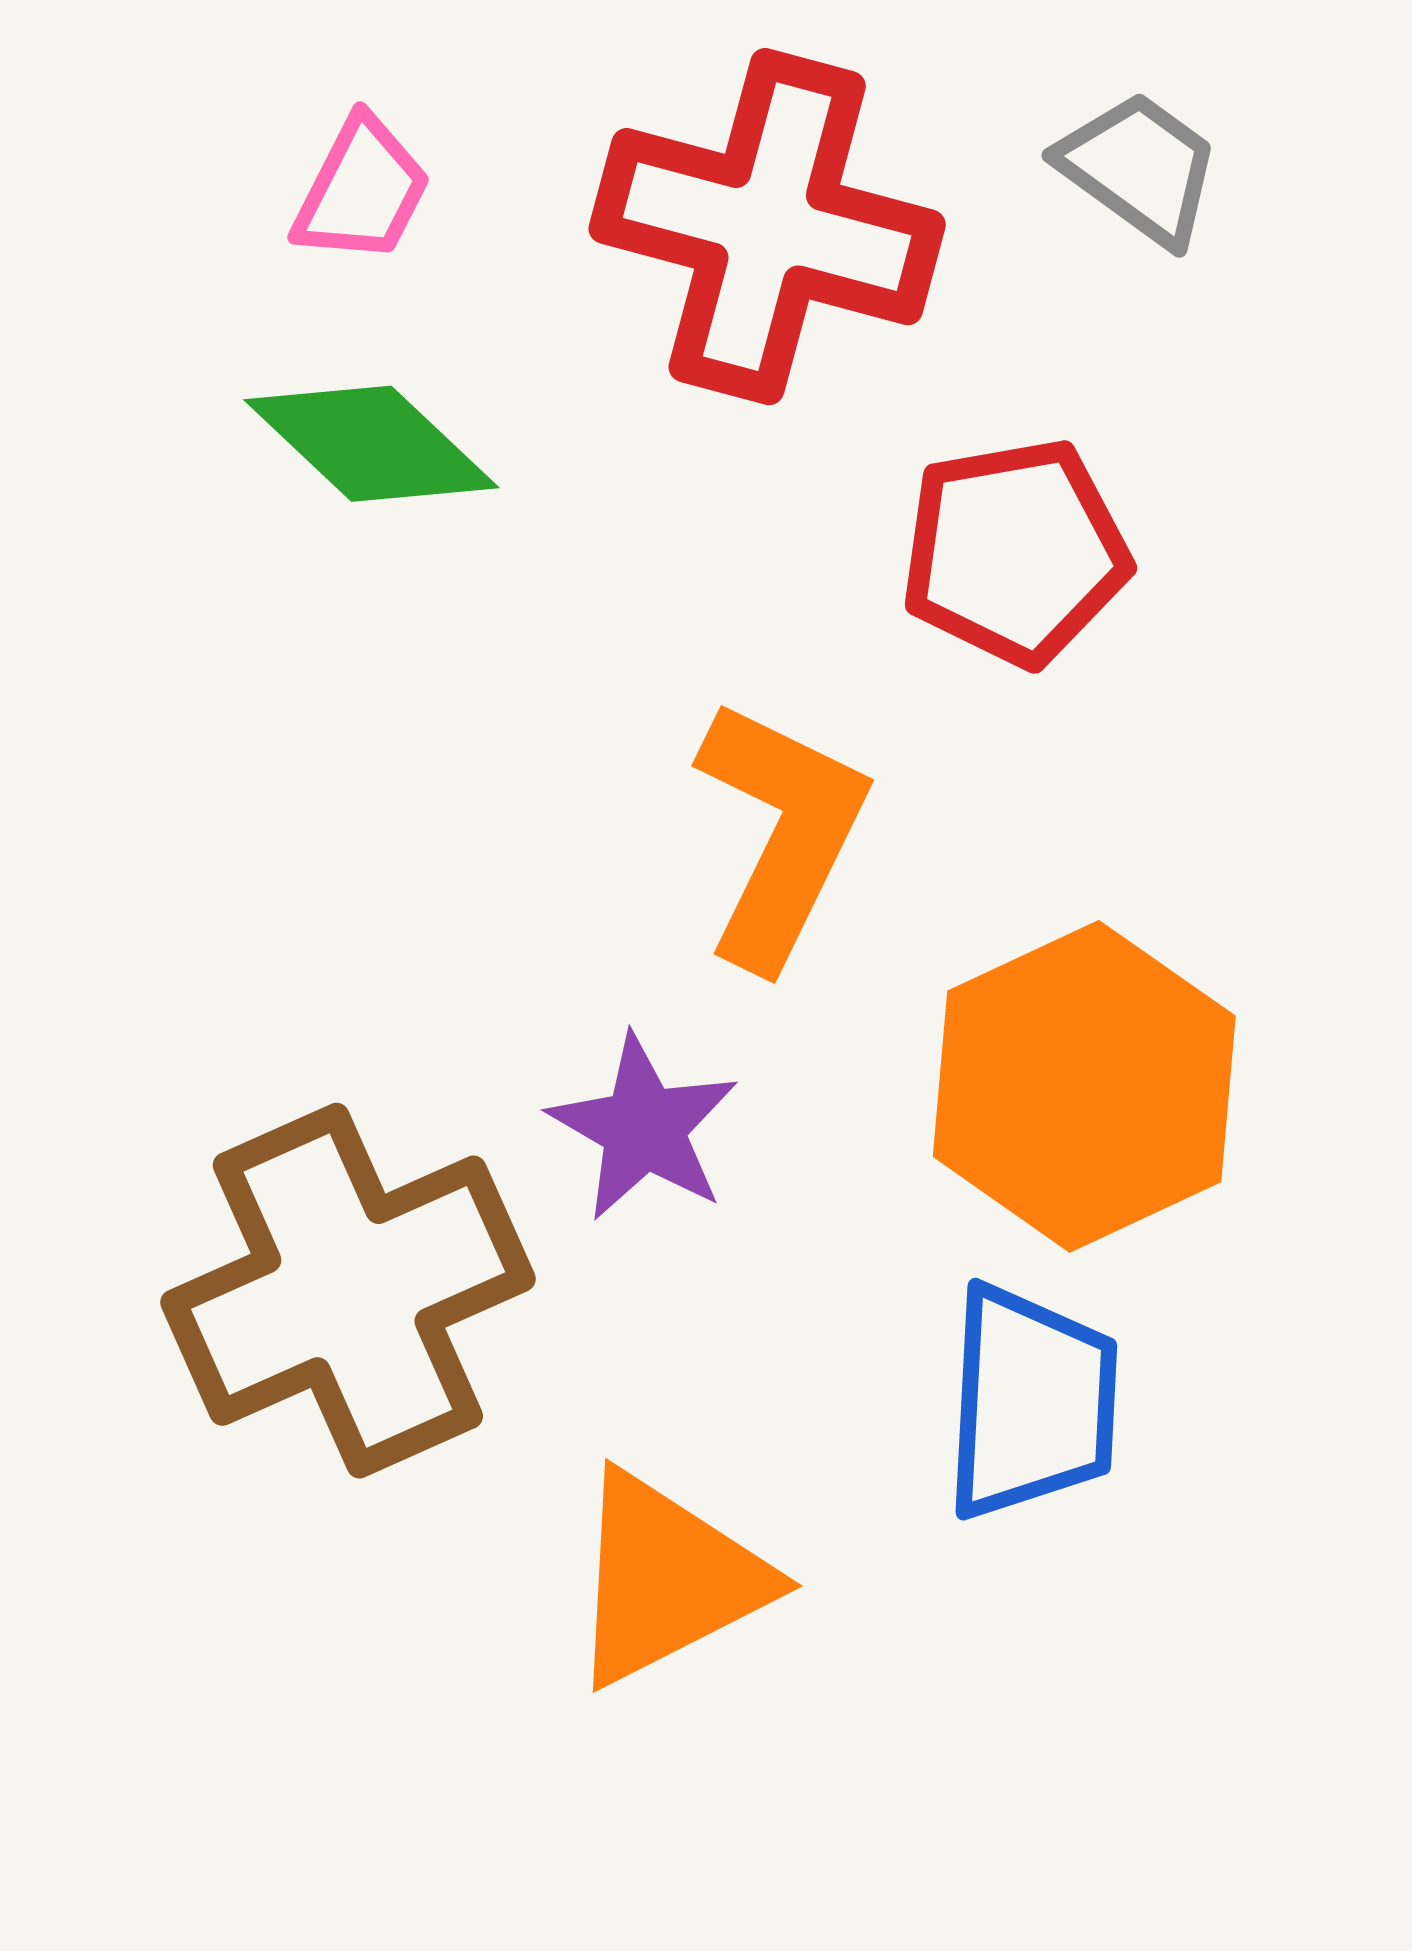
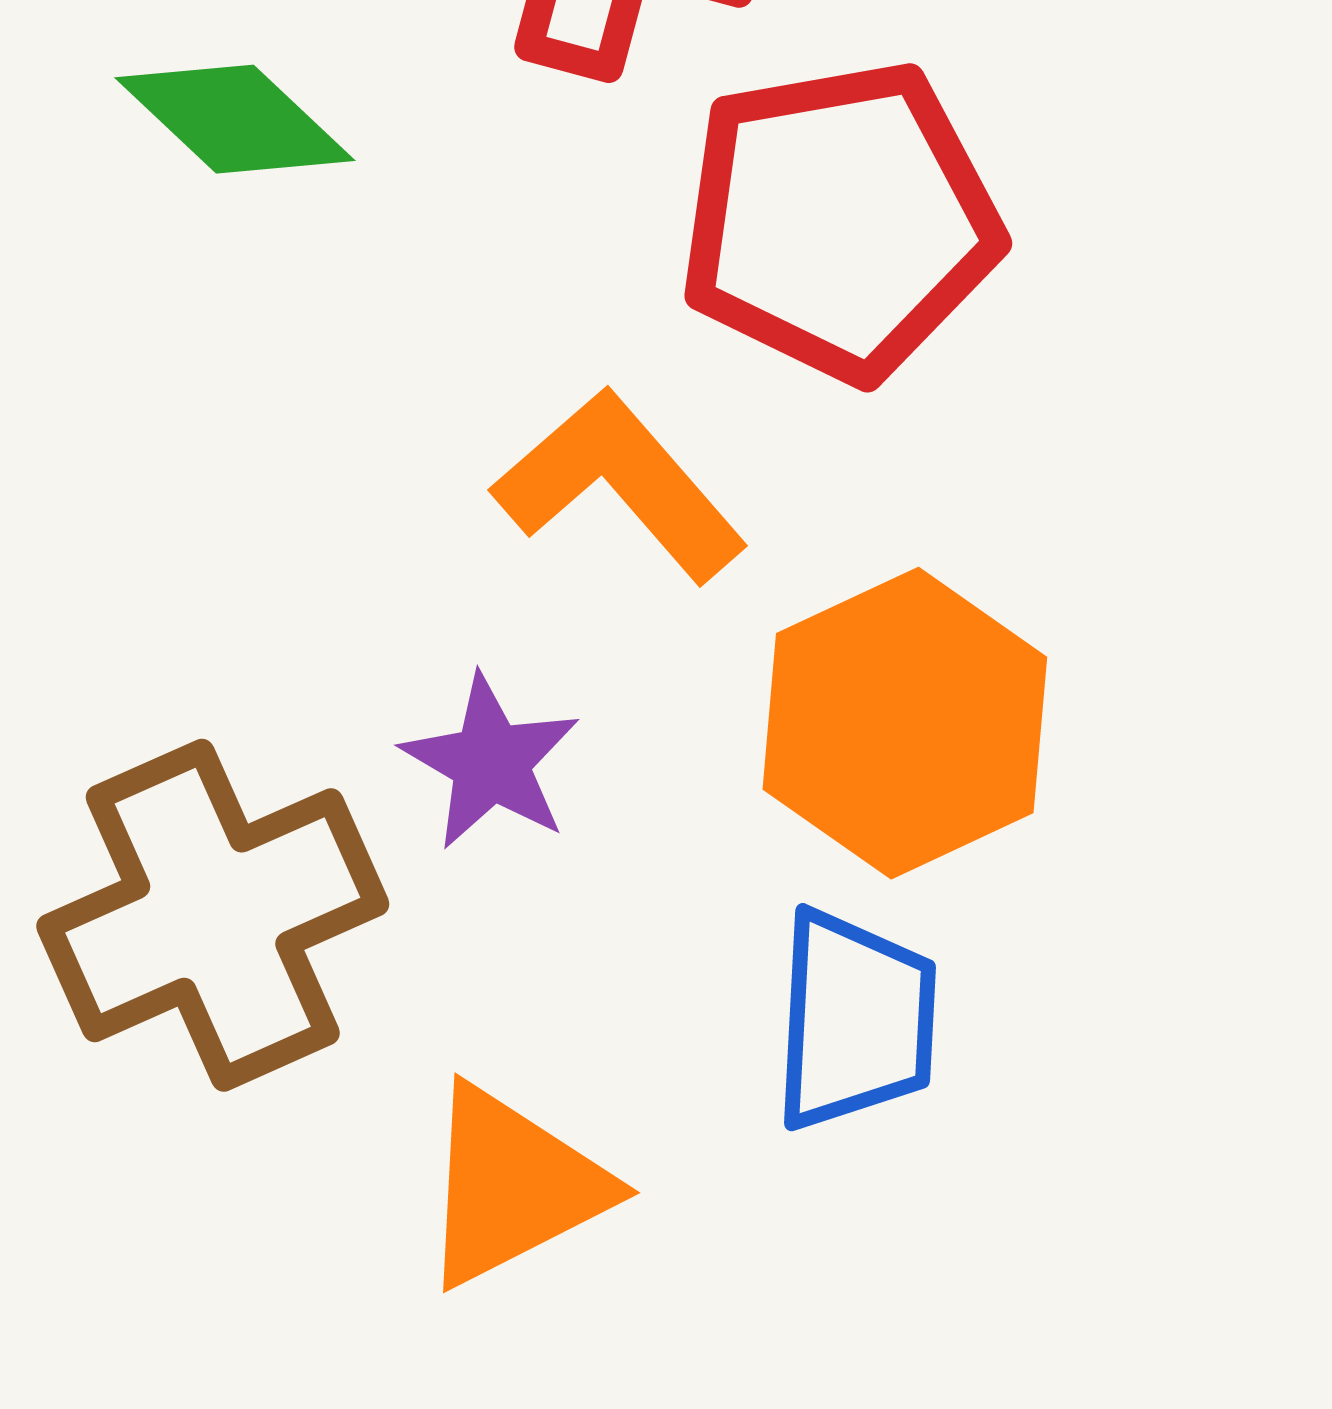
red pentagon: (1015, 552) -> (840, 221), size x1.5
orange L-shape: (781, 833) -> (620, 485), turned -67

